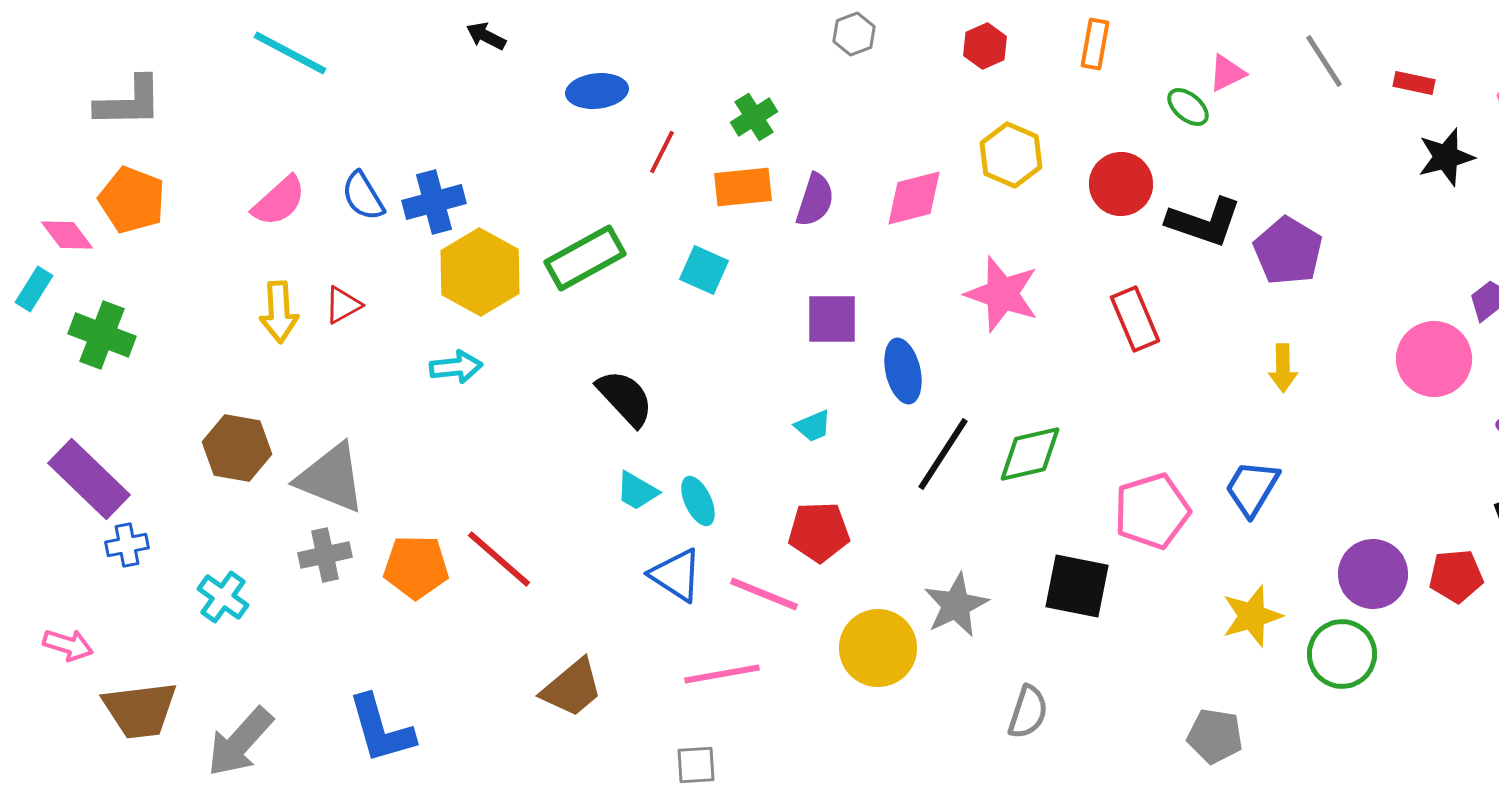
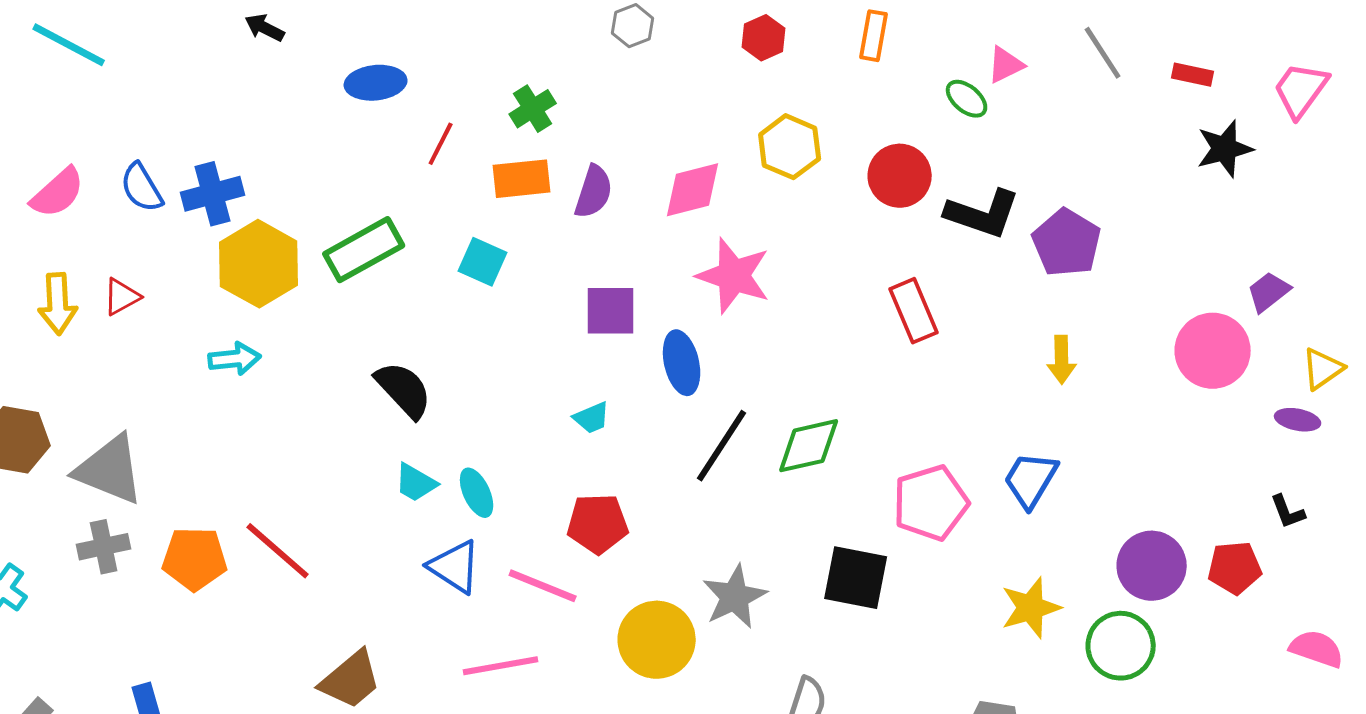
pink star: (1002, 294) -> (734, 276), moved

